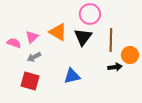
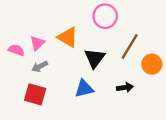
black triangle: (83, 37) -> (95, 58), moved
brown line: (111, 40) -> (130, 47), turned 30
black arrow: (115, 67) -> (125, 87), moved

